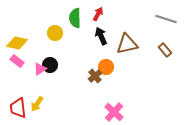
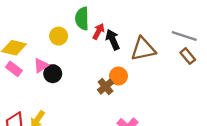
red arrow: (98, 14) -> (98, 31), moved
gray line: (166, 19) -> (184, 36), moved
pink triangle: (40, 69) -> (41, 65), moved

